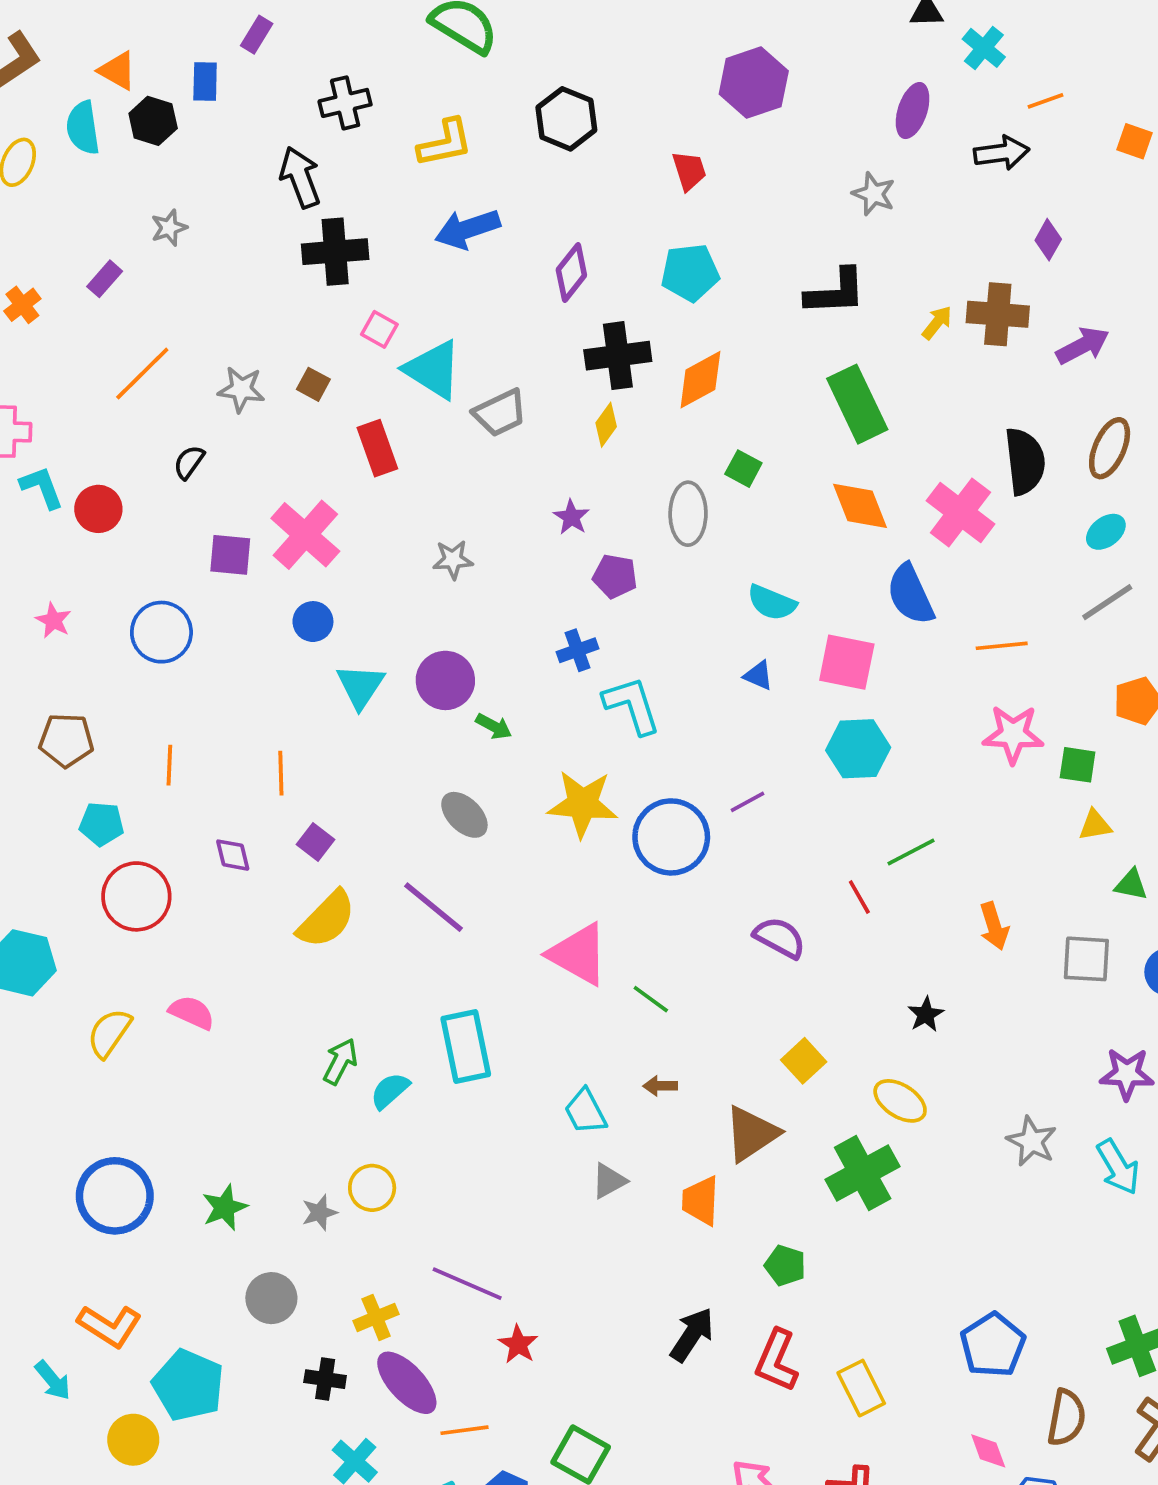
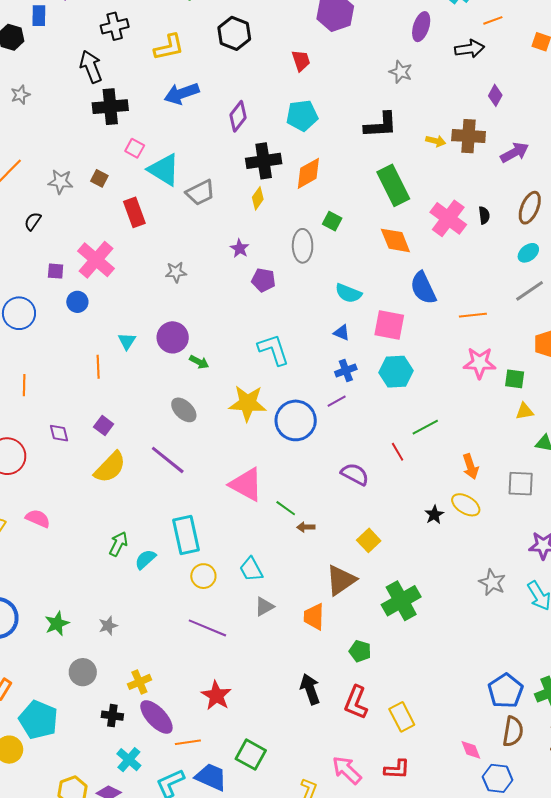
yellow arrow: (937, 323) -> (436, 141), turned 66
black semicircle: (1025, 461) -> (484, 215), size x0.5
pink cross: (960, 512) -> (448, 218), moved
purple square: (230, 555) -> (56, 271), size x0.7
blue circle: (313, 622) -> (77, 302), moved
blue cross: (577, 650) -> (346, 371), moved
cyan triangle: (360, 686) -> (127, 341), size x0.7
orange line: (281, 773) -> (98, 367), moved
brown arrow: (660, 1086) -> (306, 527), moved
yellow ellipse: (900, 1101) -> (466, 505), moved
yellow circle: (372, 1188) -> (203, 576), moved
purple line: (467, 1284) -> (207, 628), moved
black arrow: (692, 1335) -> (310, 689), turned -52
red star: (518, 1344) -> (216, 696), size x1.4
blue pentagon: (993, 1345) -> (506, 691), moved

